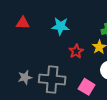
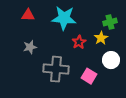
cyan star: (60, 26) -> (64, 18), size x1.4
gray star: (25, 77) -> (30, 47), moved

